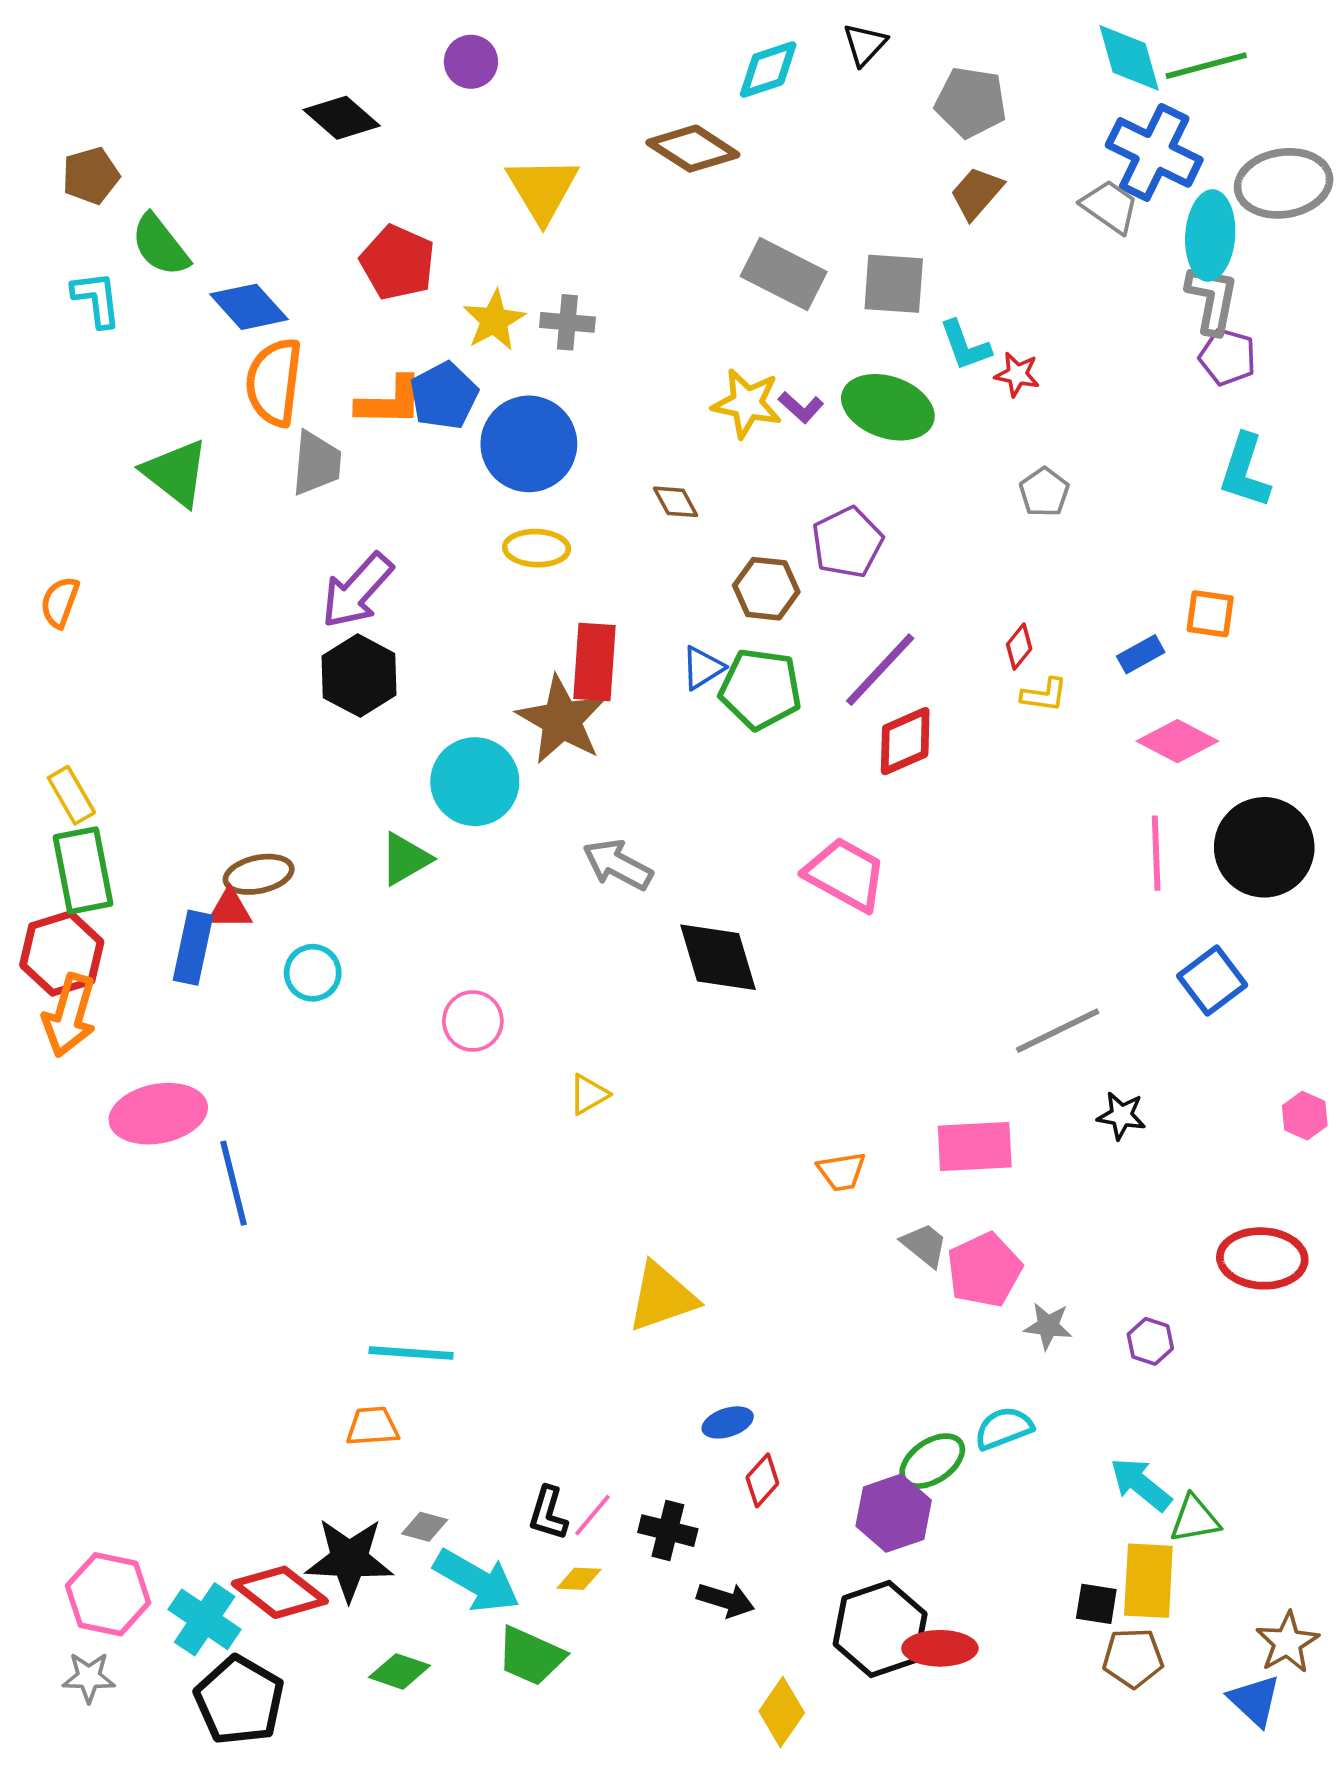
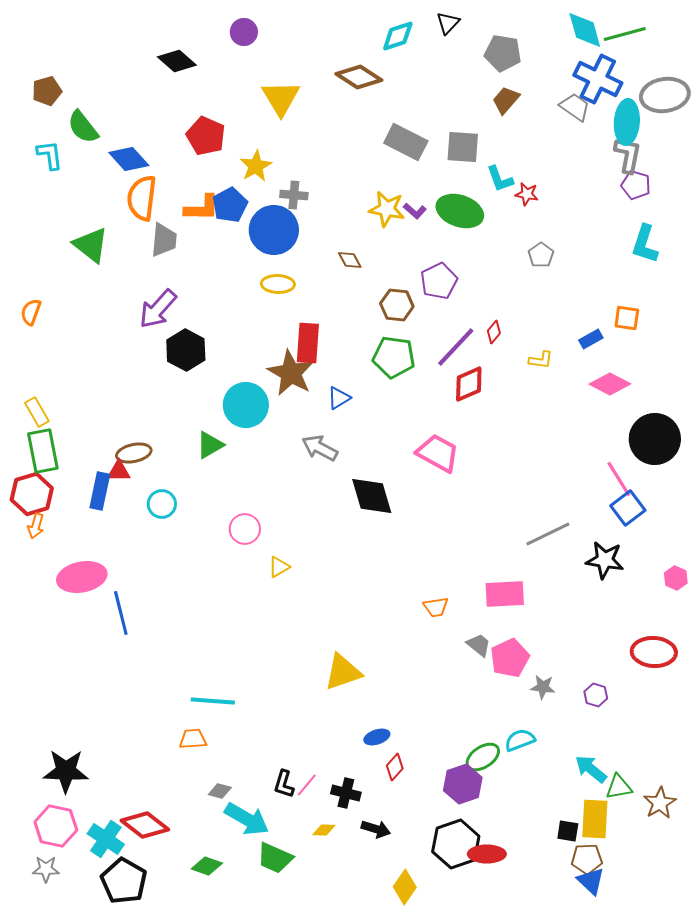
gray cross: (567, 322) -> (294, 195), moved
purple arrow: (357, 591) -> (158, 309), moved
red diamond: (1019, 647) -> (494, 332), moved
blue triangle: (703, 668) -> (339, 398), moved
pink line: (1156, 853) -> (619, 479), moved, turned -30
orange arrow: (69, 1015) -> (36, 526), size x0.6
yellow triangle: (589, 1094) -> (279, 567), moved
black star: (1121, 1116) -> (605, 560), moved, size x1.5
black star: (349, 1560) -> (66, 771), moved
yellow diamond: (579, 1579) -> (324, 830), moved
brown star: (1287, 1642) -> (660, 803), moved
blue triangle: (1255, 1700) -> (591, 881), moved

